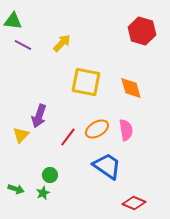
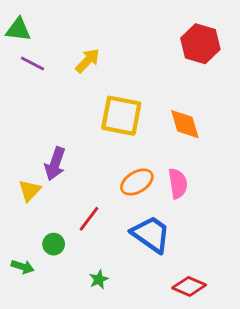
red line: (68, 137) -> (89, 219), moved
green circle: (50, 175) -> (54, 244), moved
green star: (43, 193) -> (99, 279), moved

